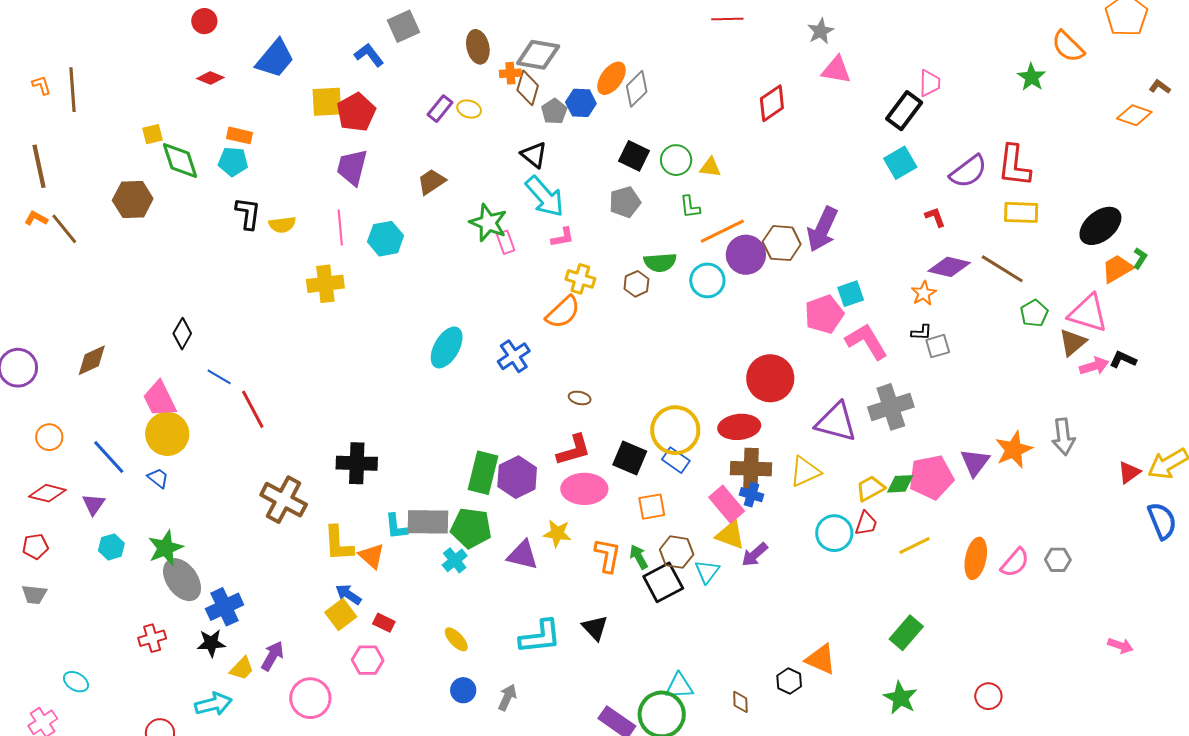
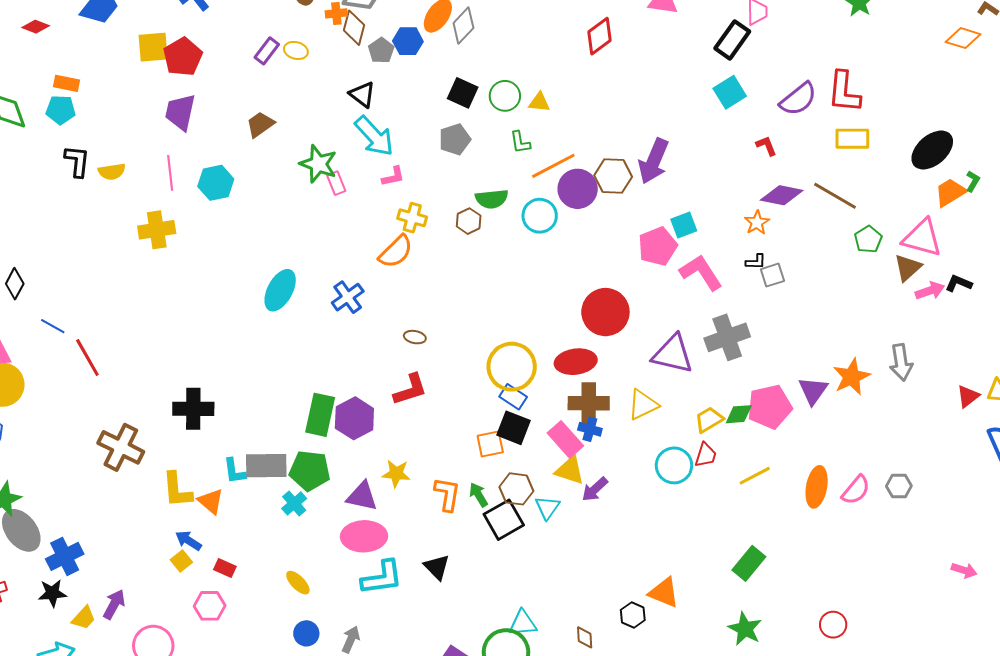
black square: (630, 458) -> (514, 428), moved
pink ellipse: (584, 489) -> (364, 536), moved
yellow square: (341, 615) -> (181, 561), size x0.7

